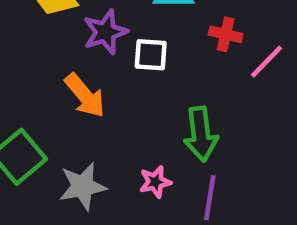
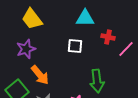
purple star: (105, 32) -> (26, 49), moved
orange arrow: (85, 96) -> (40, 75), moved

